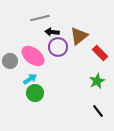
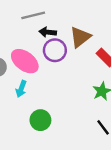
cyan arrow: (30, 79) -> (21, 89), turned 144
green circle: (35, 93) -> (40, 120), moved

